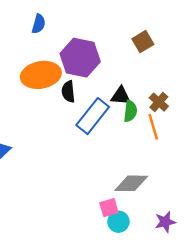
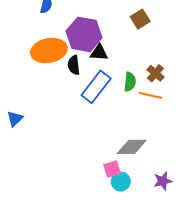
black triangle: (121, 96) -> (99, 53), moved
orange line: (153, 127) -> (151, 96), turned -60

